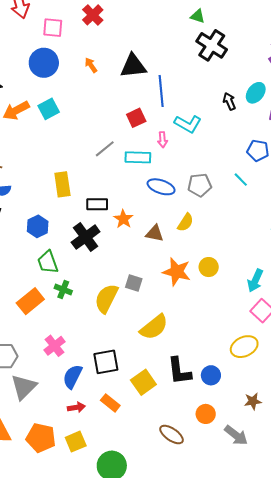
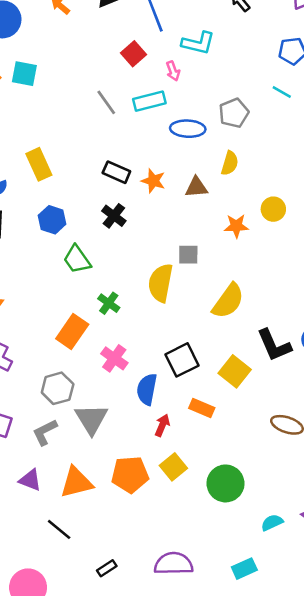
cyan square: (49, 109) -> (24, 74), turned -35
gray line: (105, 149) -> (106, 102), turned -70
yellow rectangle: (62, 184) -> (39, 164), moved
black rectangle: (97, 204) -> (116, 172), turned 40
black cross: (86, 237) -> (114, 216), size x0.7
orange star: (177, 272) -> (236, 226), size x0.7
green cross: (63, 289) -> (109, 303), moved, turned 30
orange rectangle: (30, 301) -> (72, 331), moved
red arrow: (76, 407) -> (162, 425), turned -42

